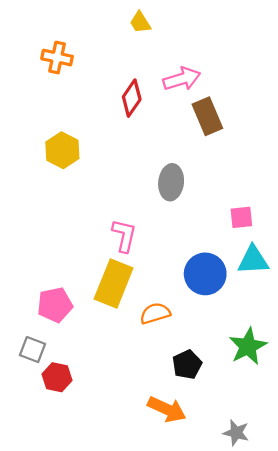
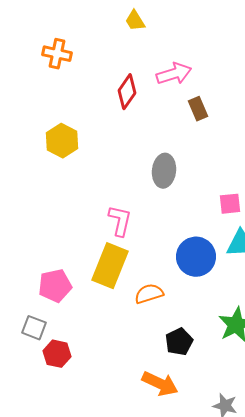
brown rectangle: (207, 116) -> (198, 109), size x0.7

